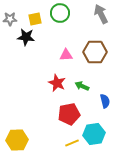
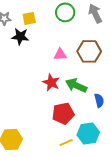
green circle: (60, 13) -> (65, 12), moved
green arrow: (82, 86) -> (76, 85), size x1.5

